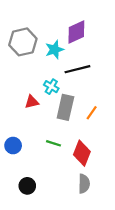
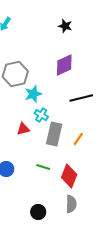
cyan star: (55, 50) -> (33, 94), moved
black line: (77, 69) -> (81, 98), moved
black circle: (27, 186) -> (38, 212), moved

